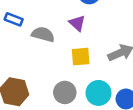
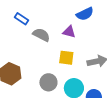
purple triangle: (77, 23) -> (69, 32), turned -40

